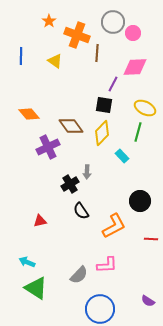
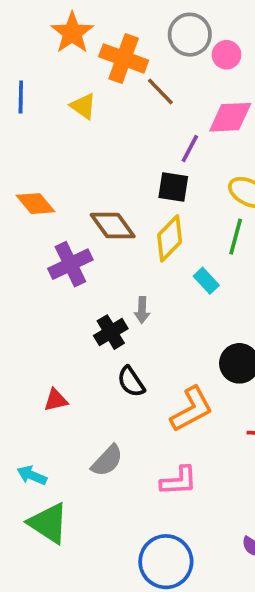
orange star: (49, 21) -> (72, 33), size x1.6
brown line: (97, 53) -> (160, 91), turned -48
gray semicircle: (79, 275) -> (107, 461), moved

